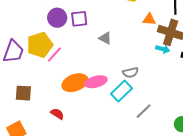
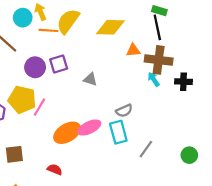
yellow pentagon: (40, 45) -> (22, 100), turned -30
cyan arrow: (163, 49) -> (154, 79), turned -128
cyan rectangle: (122, 91) -> (118, 132), turned -50

